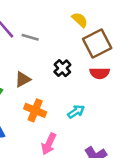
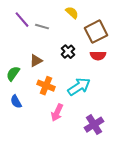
yellow semicircle: (80, 20) -> (72, 13), moved
cyan arrow: (76, 112) -> (79, 87), size x1.6

